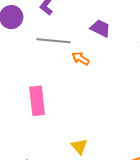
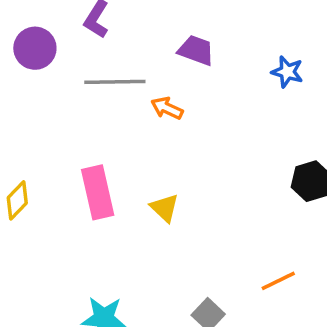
yellow triangle: (79, 146) -> (165, 208), moved

